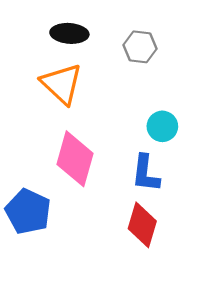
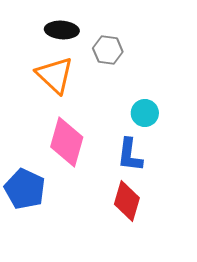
gray hexagon: (140, 47) -> (108, 50), moved

